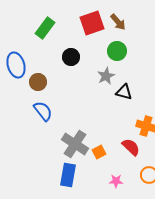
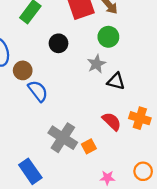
blue semicircle: (43, 111) -> (38, 91), moved
red semicircle: (131, 147) -> (112, 121), moved
blue rectangle: (68, 175) -> (30, 171), moved, turned -45

